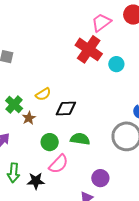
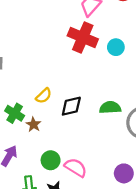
green semicircle: (80, 139) -> (110, 107), moved
green circle: (50, 142) -> (51, 160), moved
pink semicircle: (59, 164) -> (76, 168), turned -90

